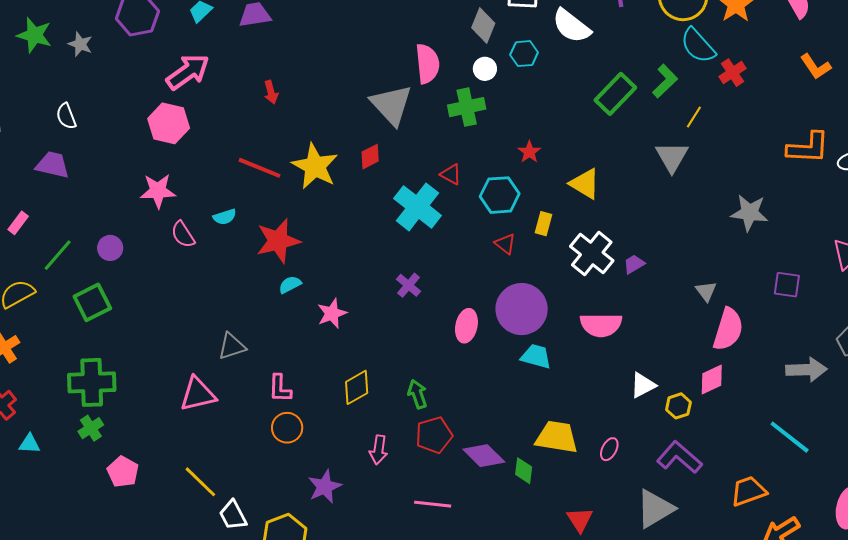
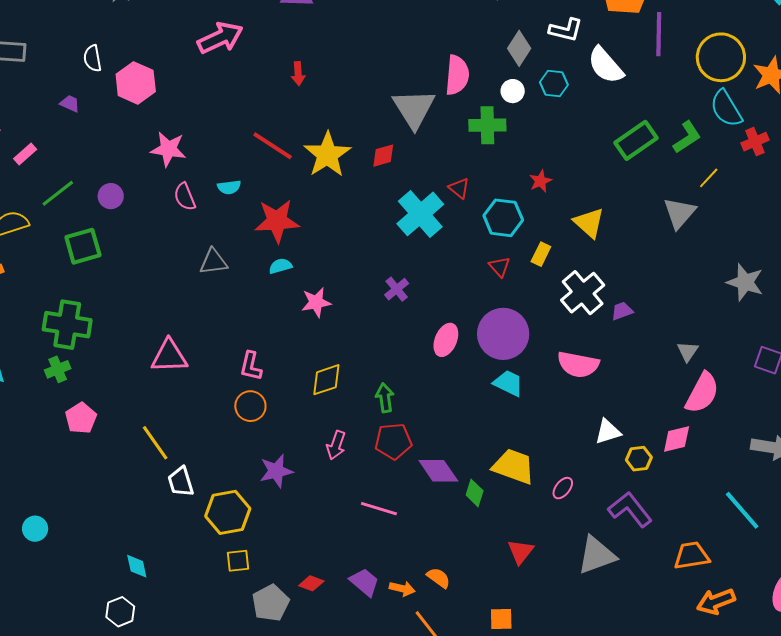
pink hexagon: (169, 123) -> (136, 83), moved
purple trapezoid: (53, 165) -> (70, 104), size x0.6
gray triangle: (232, 346) -> (213, 262), moved

